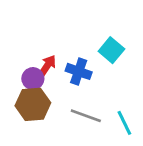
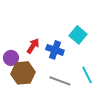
purple circle: (33, 79) -> (11, 58), moved
cyan line: (124, 123) -> (87, 75), moved

